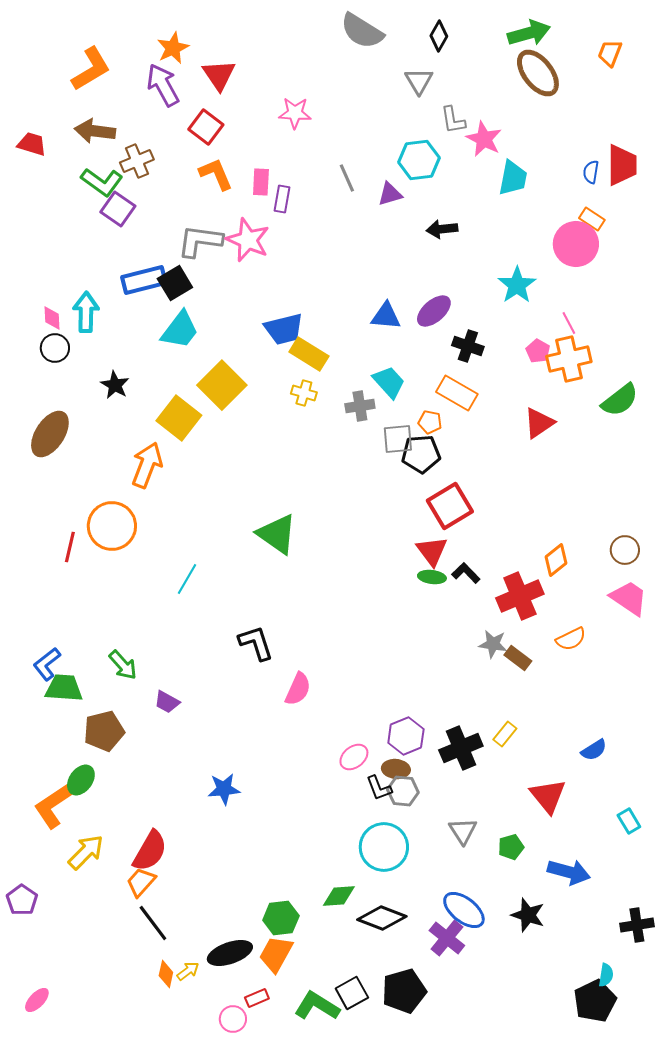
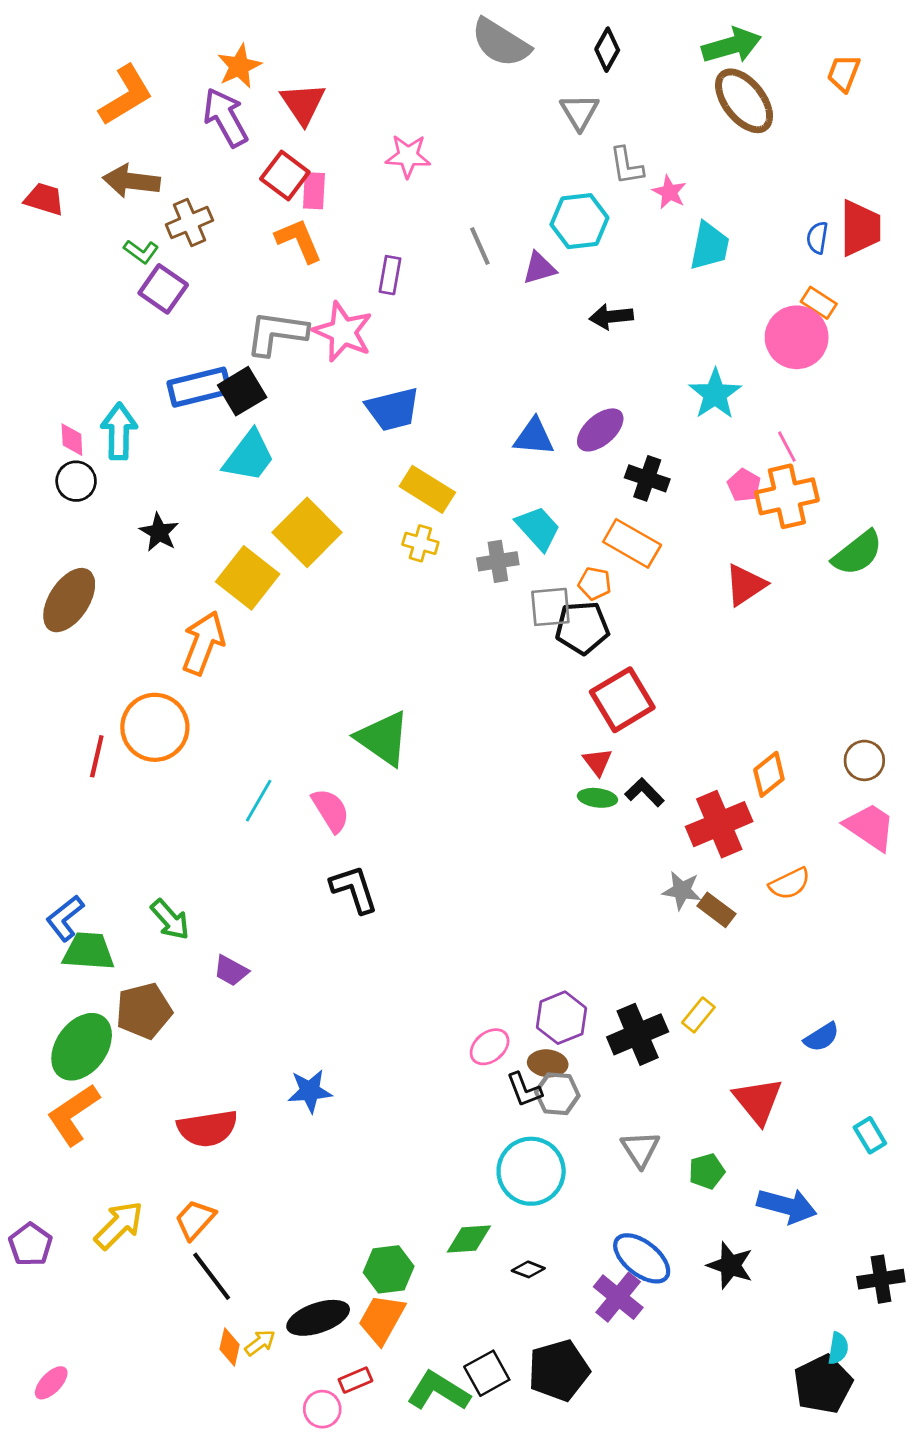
pink star: (484, 139) -> (669, 192), size x0.7
green L-shape: (102, 182) -> (141, 252), size x0.6
pink rectangle: (261, 182) -> (314, 191), moved
blue trapezoid: (284, 329) -> (393, 409), moved
red triangle: (432, 551) -> (597, 762), size x0.7
pink semicircle: (298, 689) -> (331, 810), moved, turned -56
green ellipse: (81, 780) -> (82, 1047), moved, size x1.6
red semicircle: (150, 851) -> (207, 1128), moved, turned 51
yellow arrow: (86, 852) -> (119, 1225), moved
black diamond: (382, 918) -> (528, 1269), size x0.5

